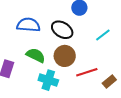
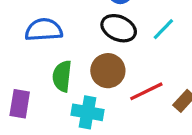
black ellipse: (62, 30) -> (119, 28), moved
green semicircle: (36, 55) -> (62, 76), turned -102

